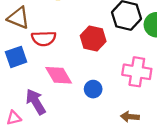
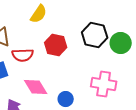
red hexagon: (93, 38) -> (56, 45), moved

